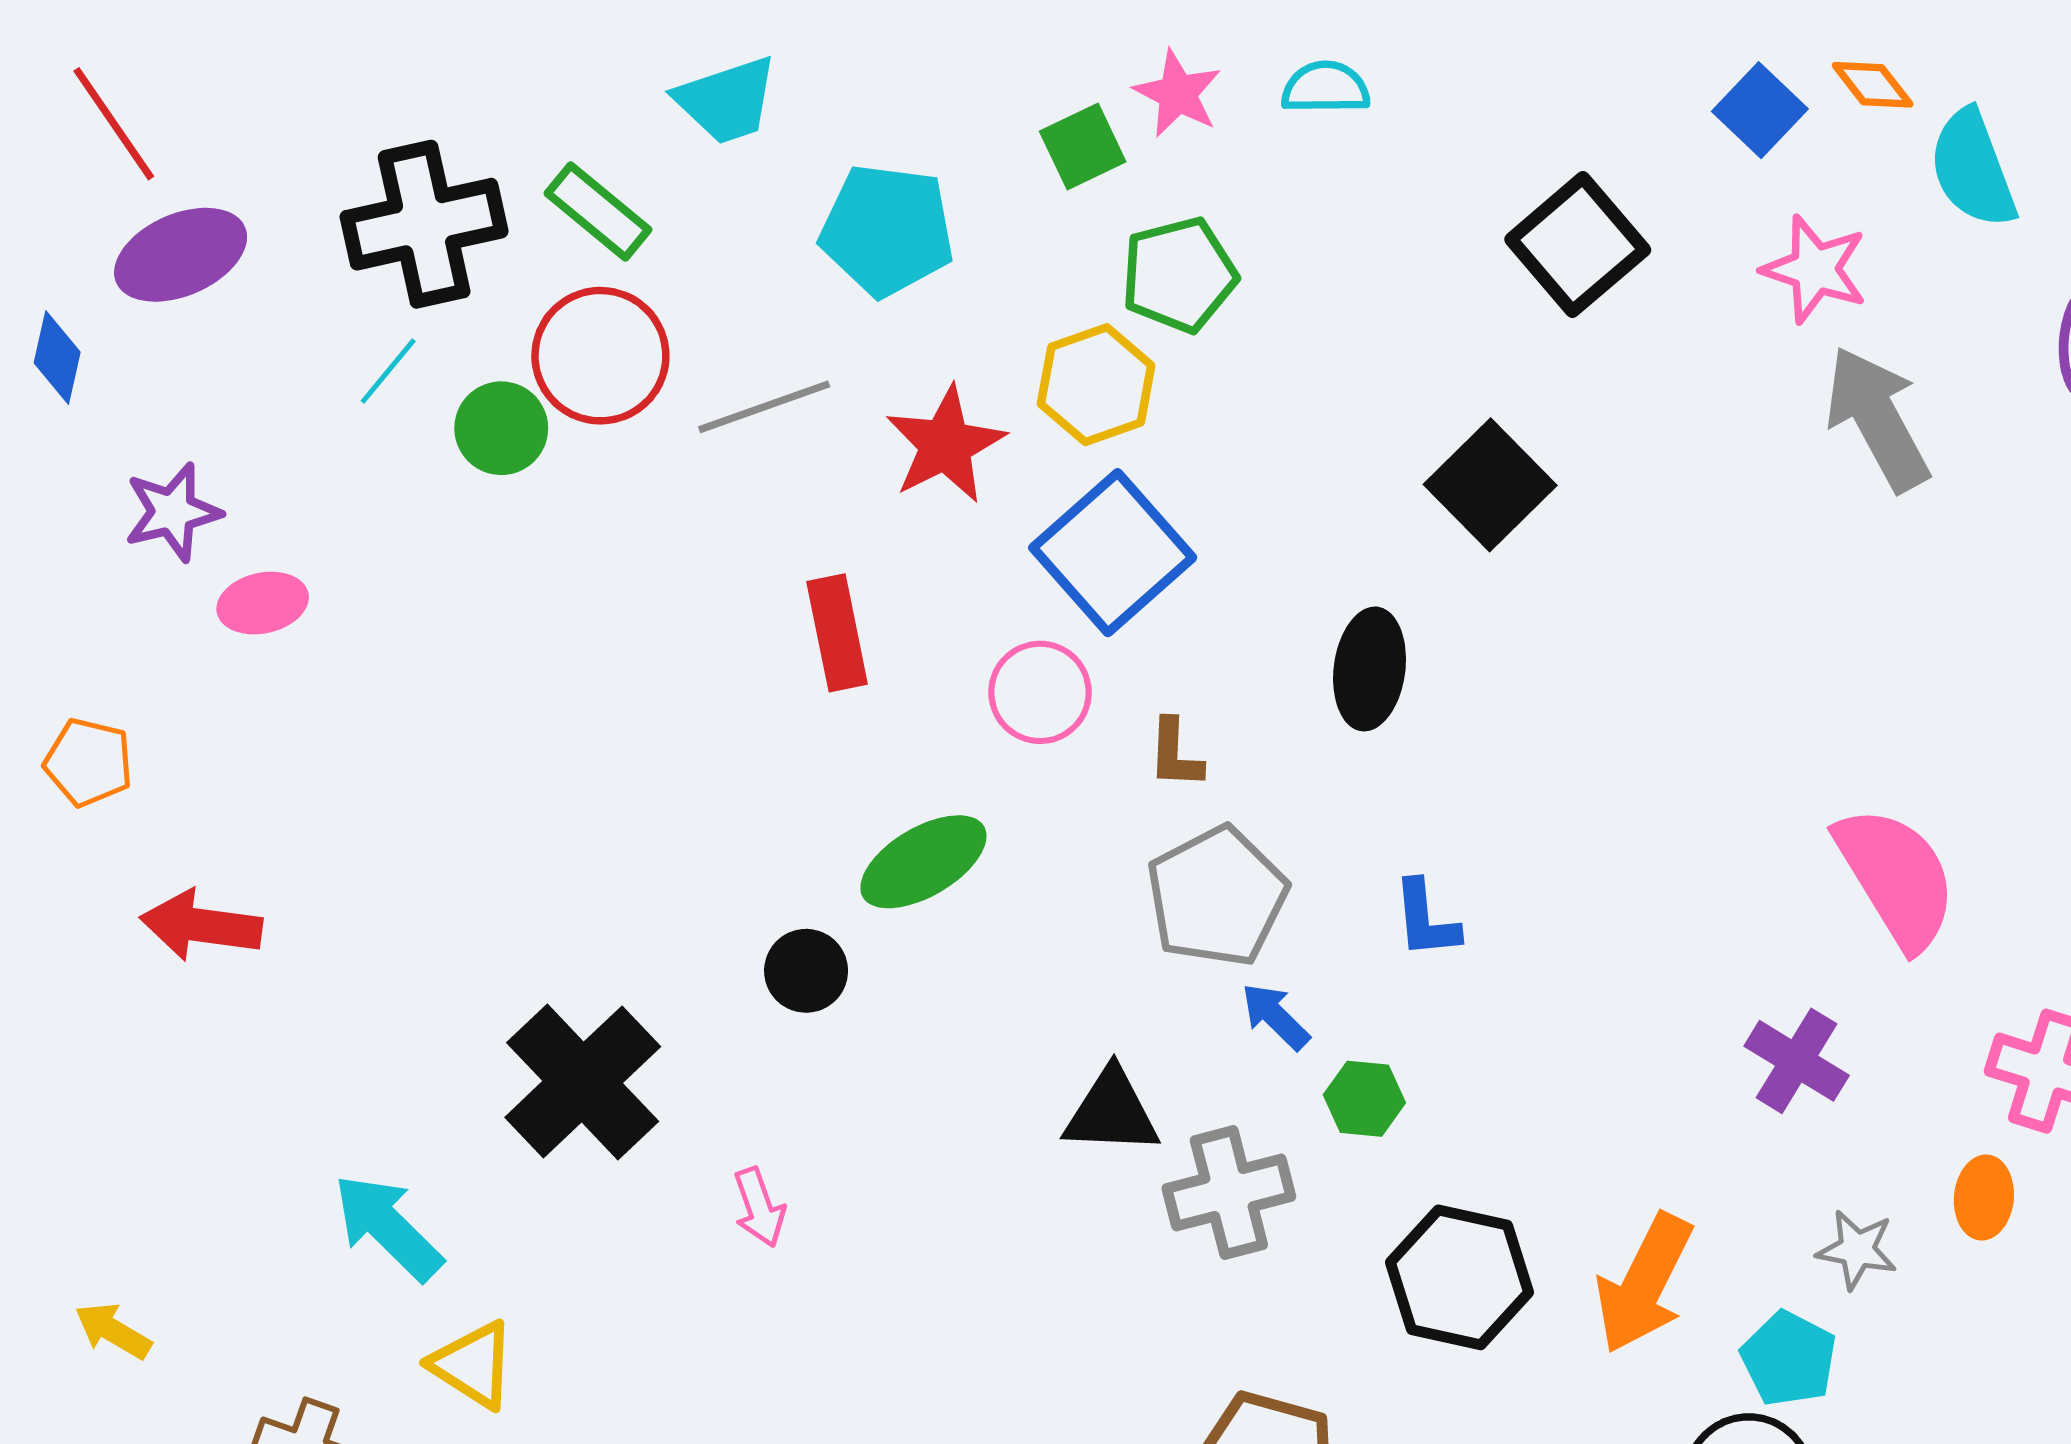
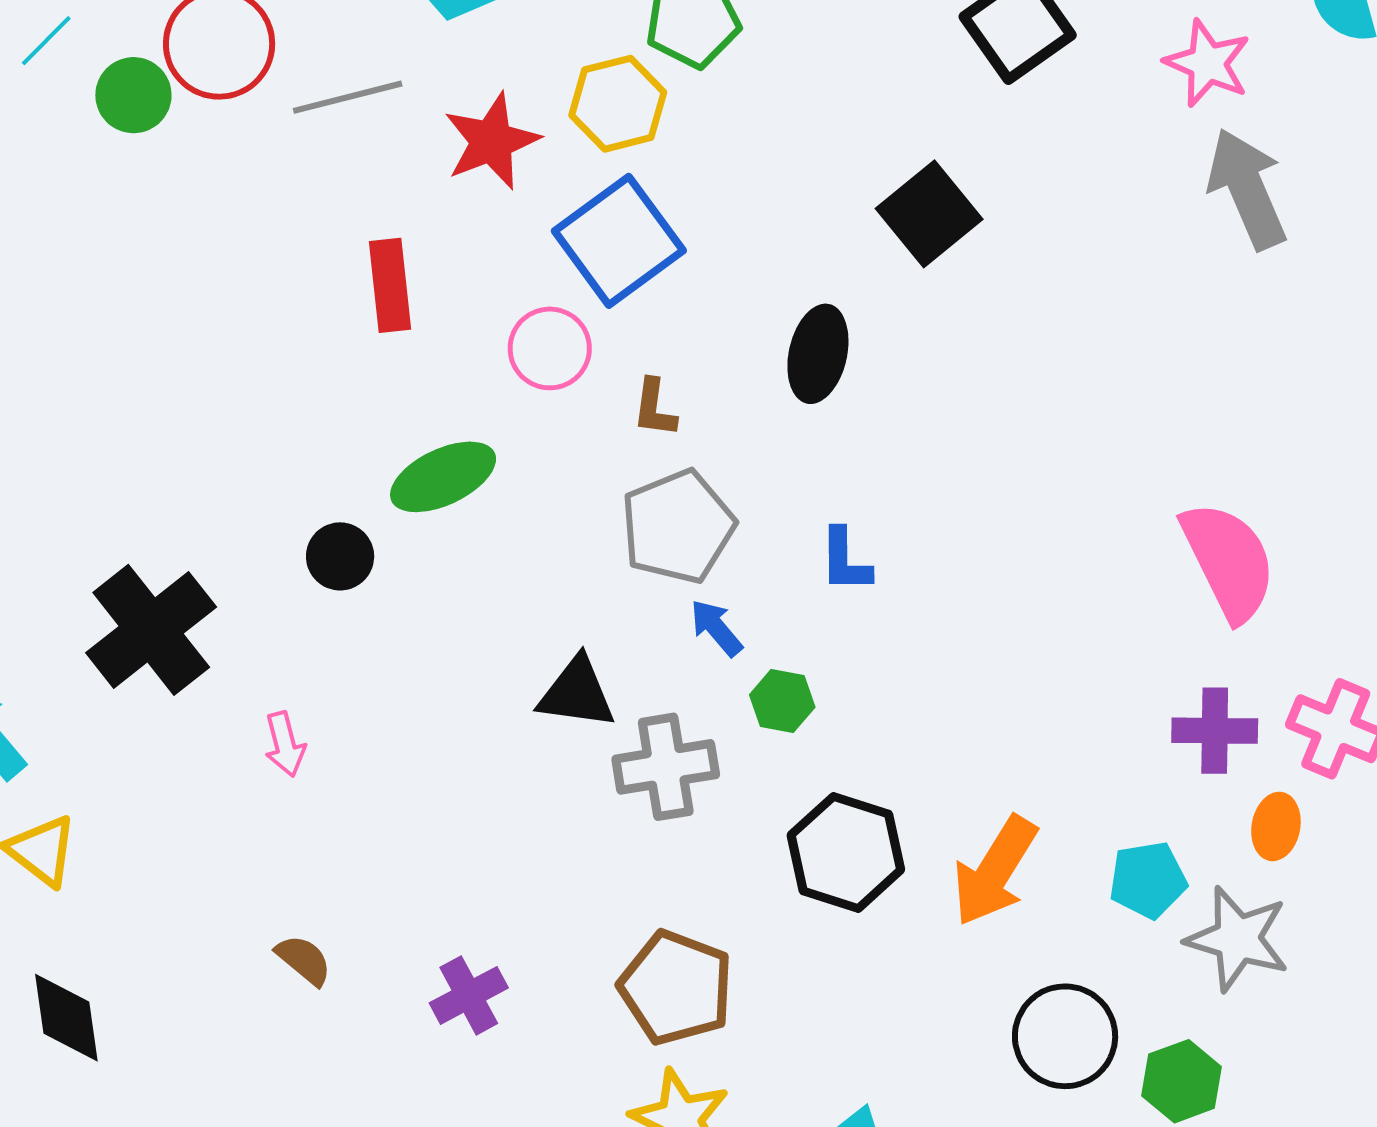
purple cross: (1797, 1061) -> (1215, 731), moved, turned -36
gray star: (1857, 1250) -> (1238, 939), moved, size x1.6
cyan pentagon: (1789, 1359) -> (1148, 880), moved, turned 30

